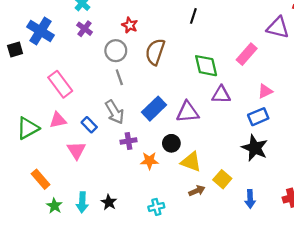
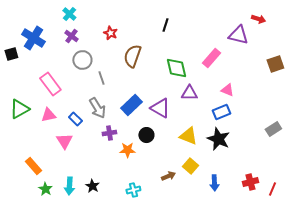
gray circle: (116, 51) -> (82, 60), moved
pink triangle: (265, 91) -> (227, 90), turned 48
purple triangle: (188, 112) -> (160, 108), turned 35
green triangle: (28, 128) -> (19, 109), moved
yellow triangle: (191, 162) -> (188, 136), moved

